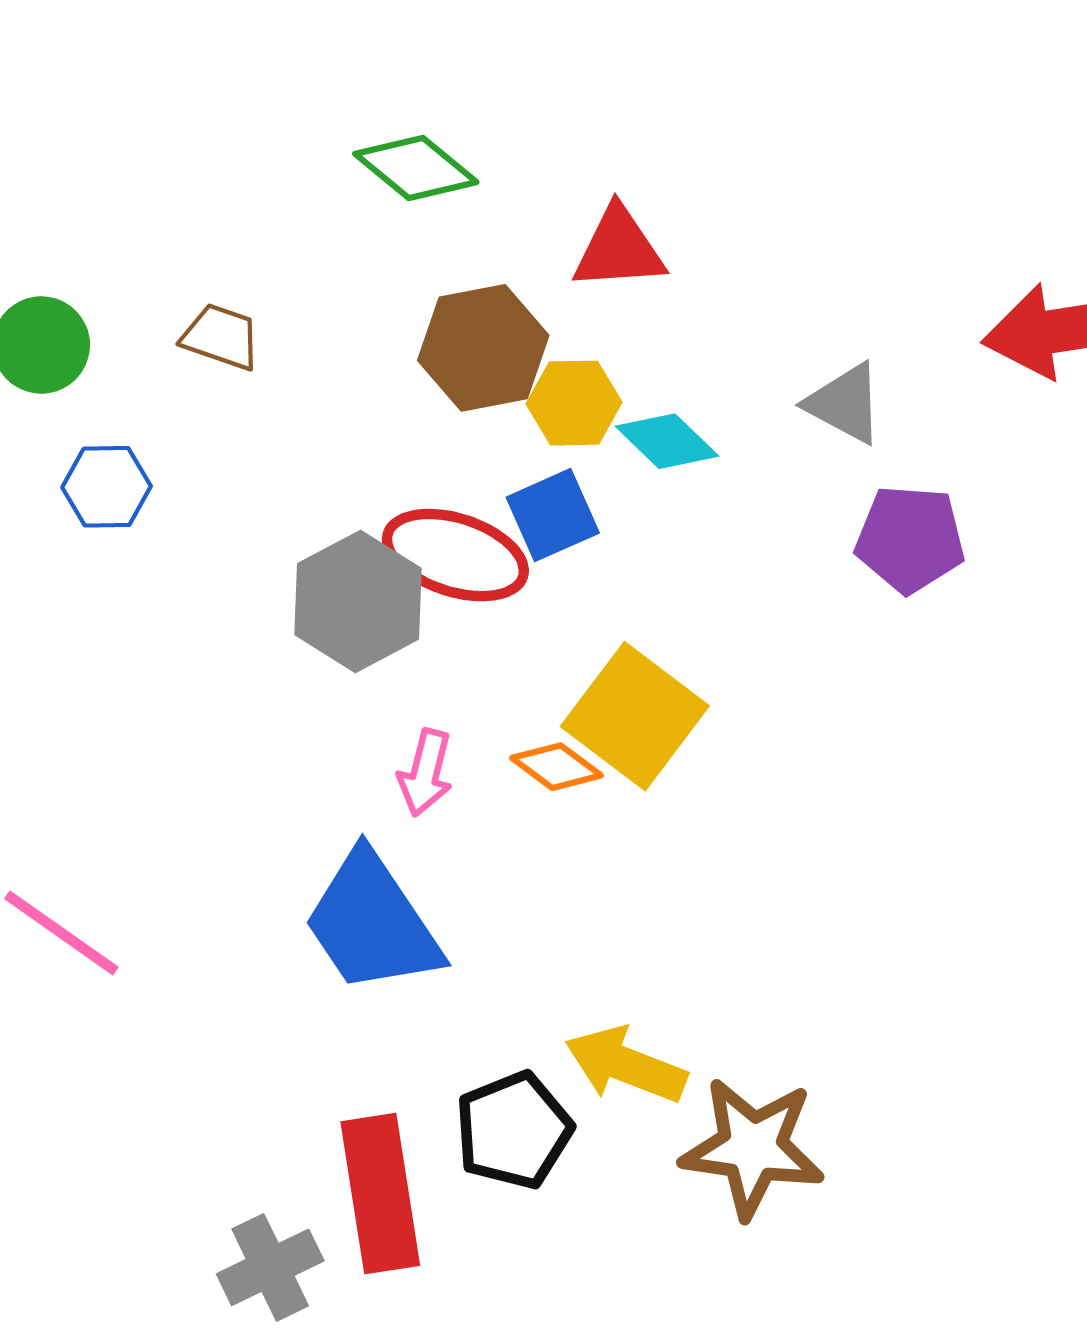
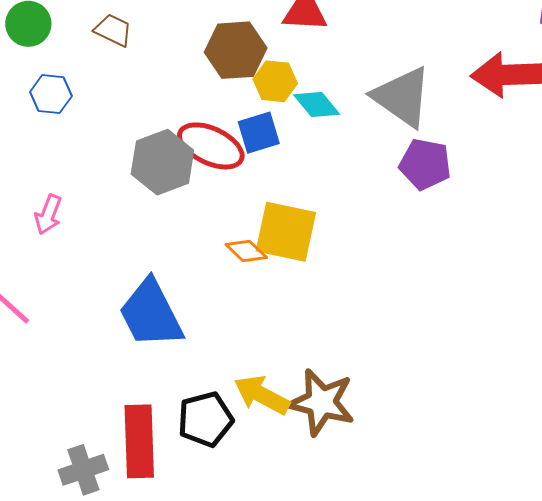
gray triangle: (845, 403) -> (402, 97), size x1.6
yellow square: (635, 716) -> (286, 232), turned -32
pink arrow: (425, 773) -> (48, 215), moved
brown star: (753, 1148) -> (321, 402), moved

